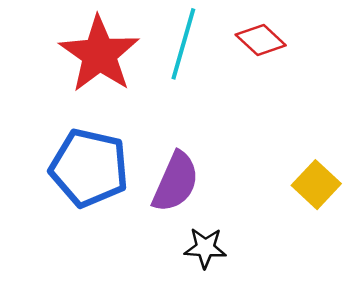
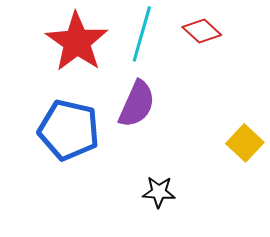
purple semicircle: (176, 182) -> (137, 104), moved

